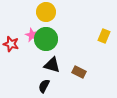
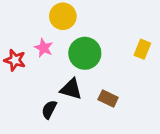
green circle: (46, 39) -> (85, 53), moved
black semicircle: (44, 86) -> (49, 110), moved

